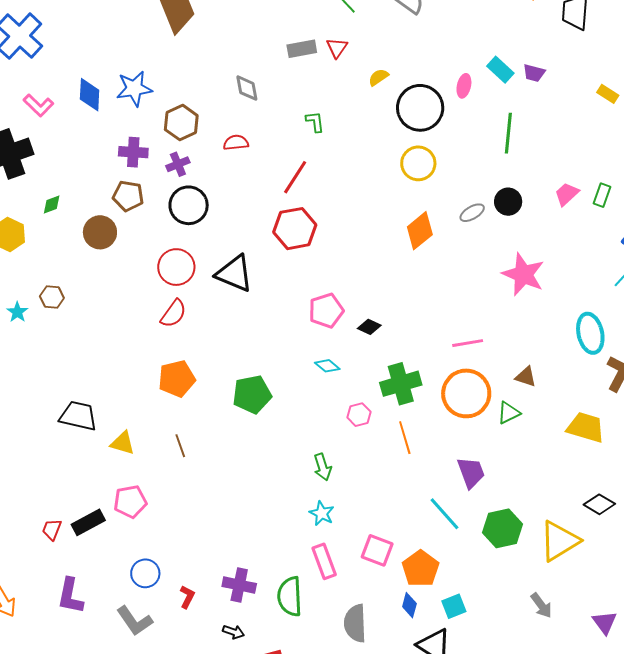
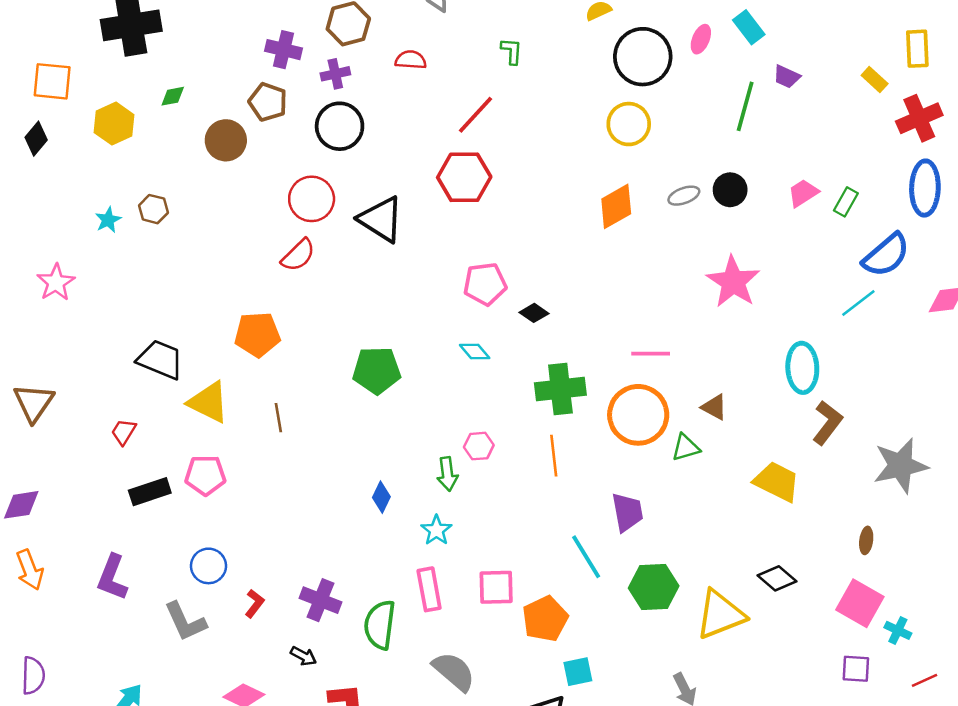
purple trapezoid: (534, 73) -> (787, 77), moved
orange pentagon: (177, 379) -> (257, 334), moved
pink hexagon: (359, 415) -> (479, 446), moved
yellow triangle: (123, 443) -> (209, 402), size x1.4
red trapezoid: (52, 530) -> (124, 432), moved
pink square: (377, 550) -> (496, 587), turned -32
blue diamond: (409, 605) -> (381, 497), moved
gray semicircle: (355, 623) -> (454, 671), turned 123

